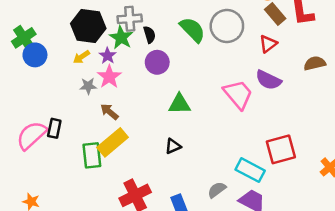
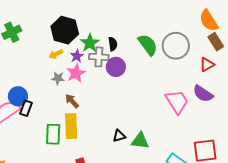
gray cross: (130, 19) -> (99, 57), moved
blue circle: (35, 55) -> (18, 96), moved
green triangle: (179, 104) -> (140, 141), moved
yellow rectangle: (113, 142) -> (71, 126), turned -60

